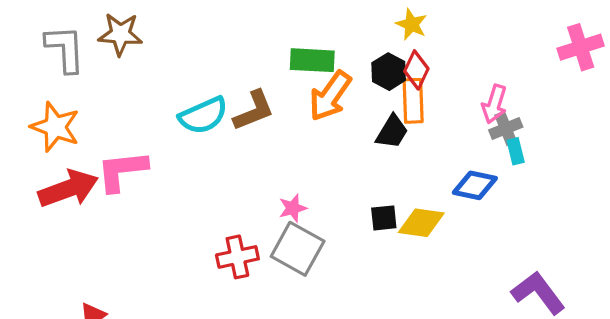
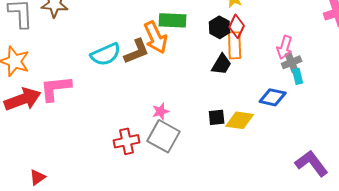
orange arrow: (330, 96) -> (156, 37), moved, turned -60

